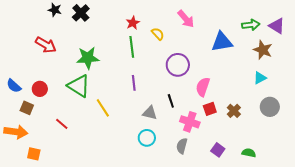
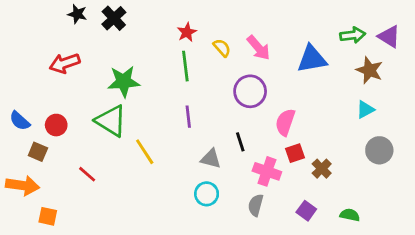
pink arrow: (186, 19) -> (258, 48), moved
red arrow: (46, 45) -> (65, 63), turned 130
brown cross: (234, 111) -> (322, 169), moved

